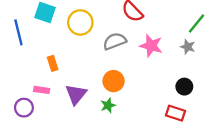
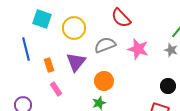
blue line: (18, 32) -> (26, 49), moved
pink rectangle: (42, 90) -> (56, 89), moved, turned 48
purple triangle: (76, 94) -> (76, 62), moved

